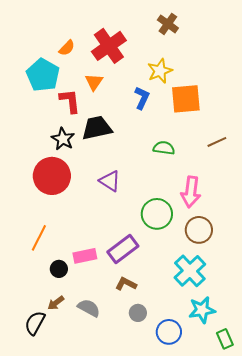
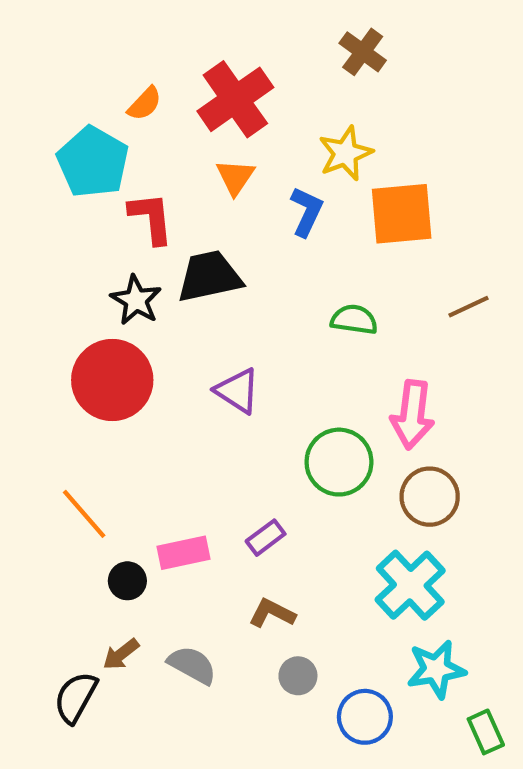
orange triangle: (94, 82) -> (235, 177), moved
orange line: (39, 238) -> (84, 514), turned -68
purple rectangle: (123, 249) -> (266, 538), size x0.6

